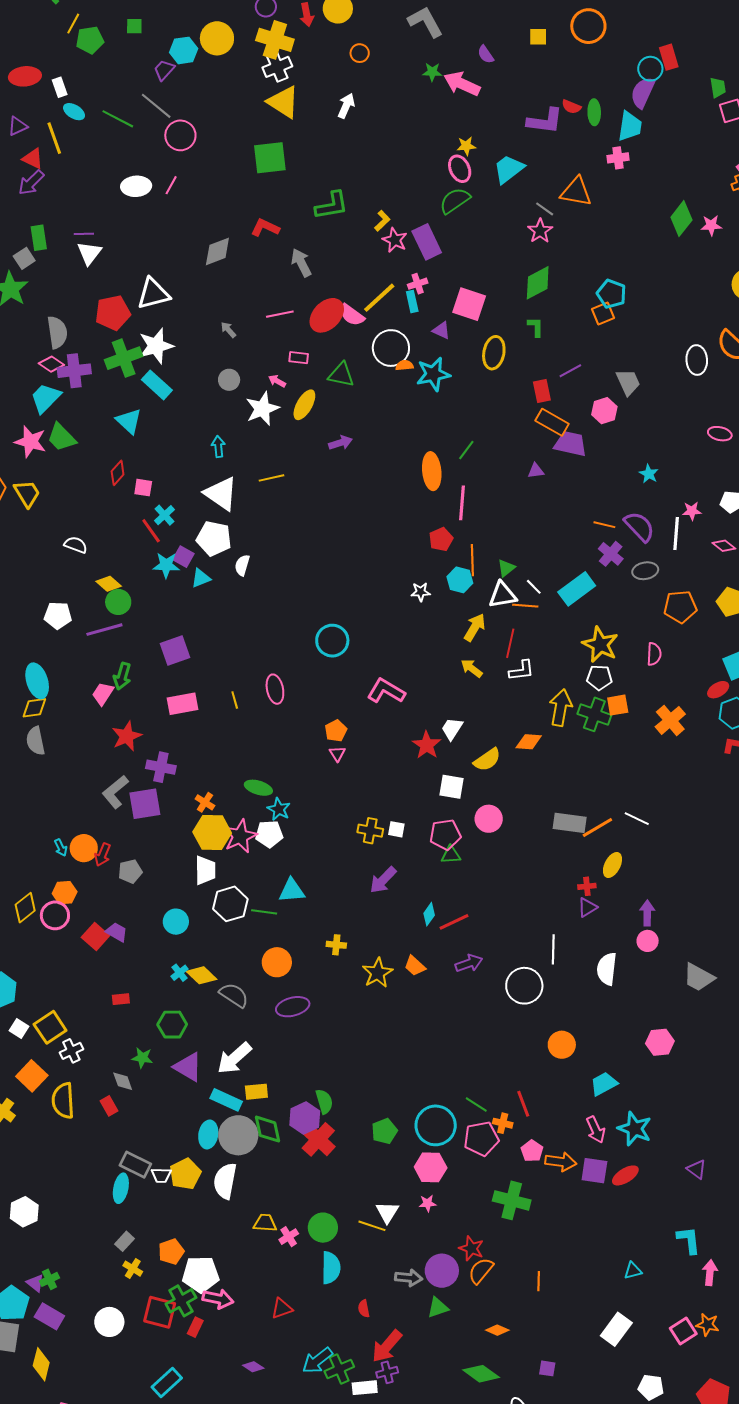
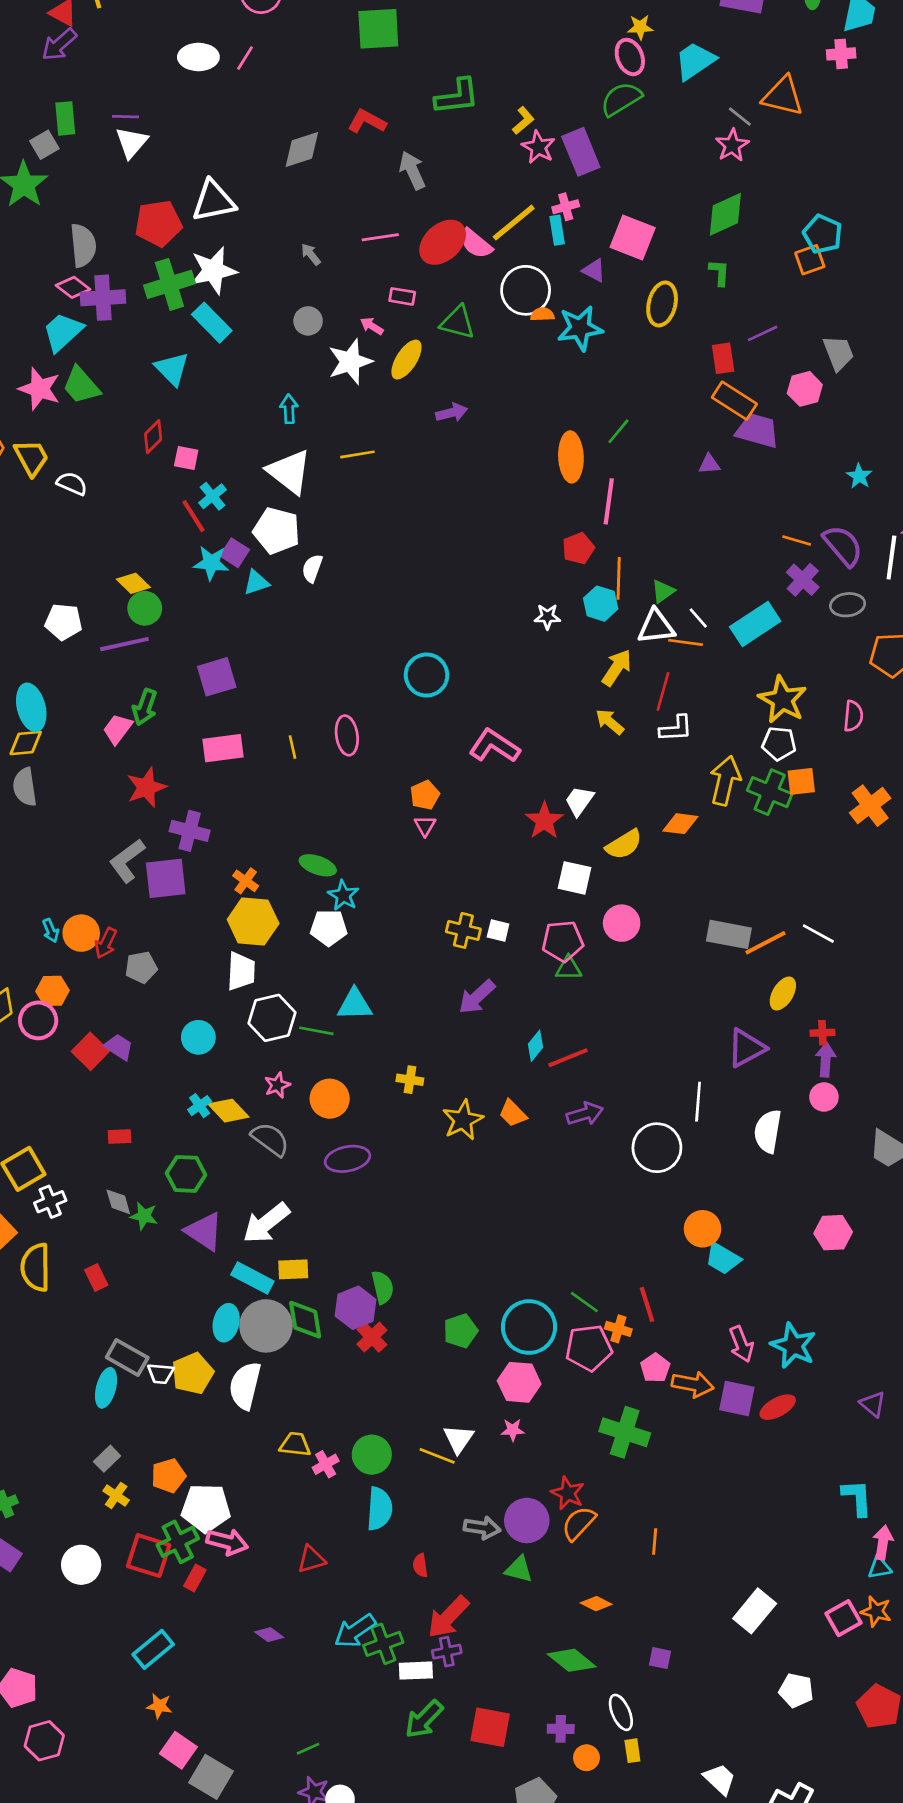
white semicircle: (76, 545) -> (72, 484), moved
pink star: (240, 836) -> (277, 1085), moved, size x0.6
red cross: (587, 886) -> (822, 1033), moved
purple triangle: (587, 907) -> (746, 1048), size x1.5
gray diamond: (123, 1081) -> (118, 1202), moved
cyan trapezoid: (604, 1084) -> (723, 1258), moved, turned -124
red cross: (318, 1139) -> (372, 1337), size x0.7
cyan triangle: (633, 1271) -> (880, 1568), moved
green triangle: (438, 1308) -> (519, 1569), turned 30

